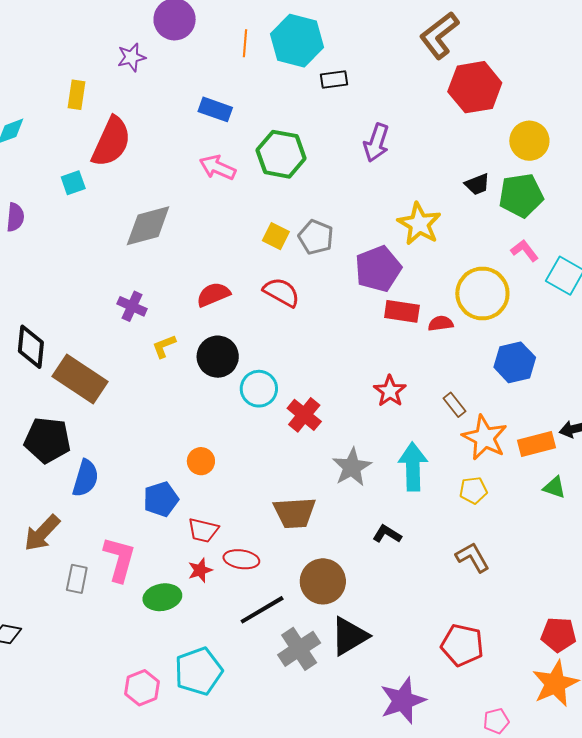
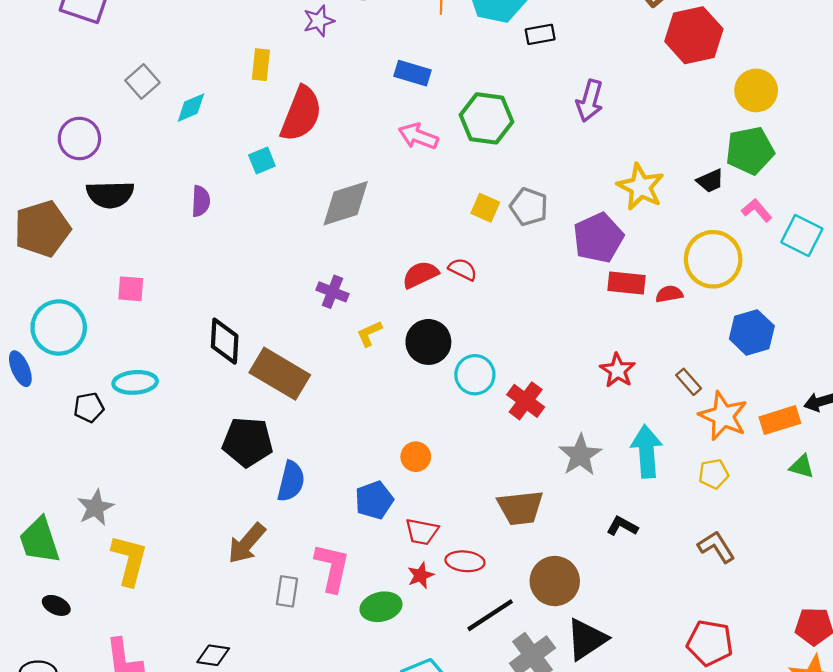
black trapezoid: (477, 184) -> (710, 181), moved
red semicircle: (281, 292) -> (463, 269), moved, size x0.7

